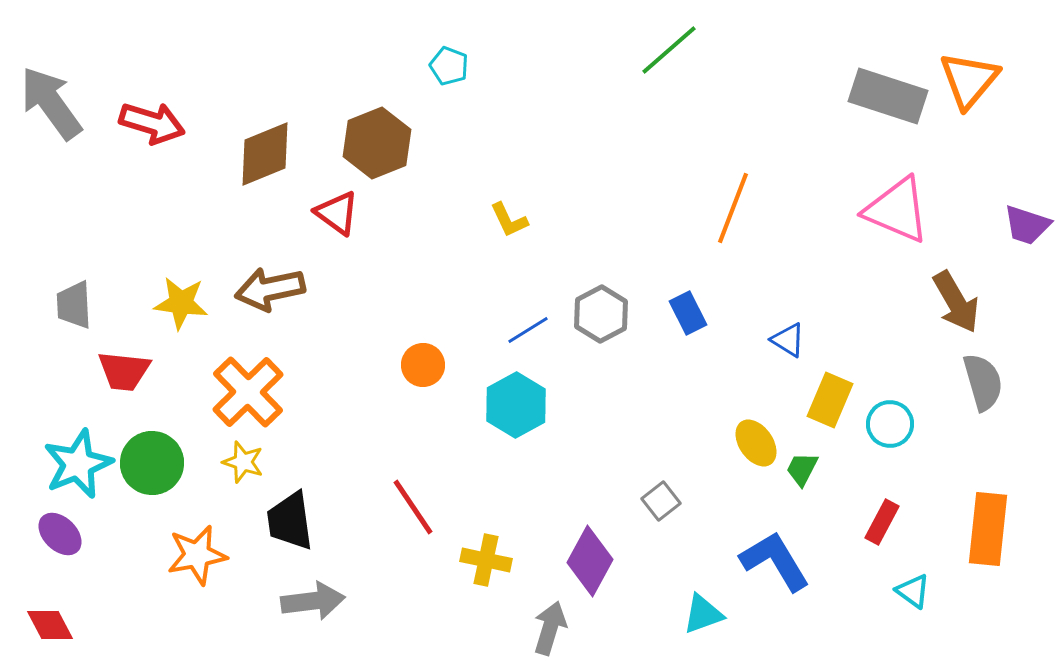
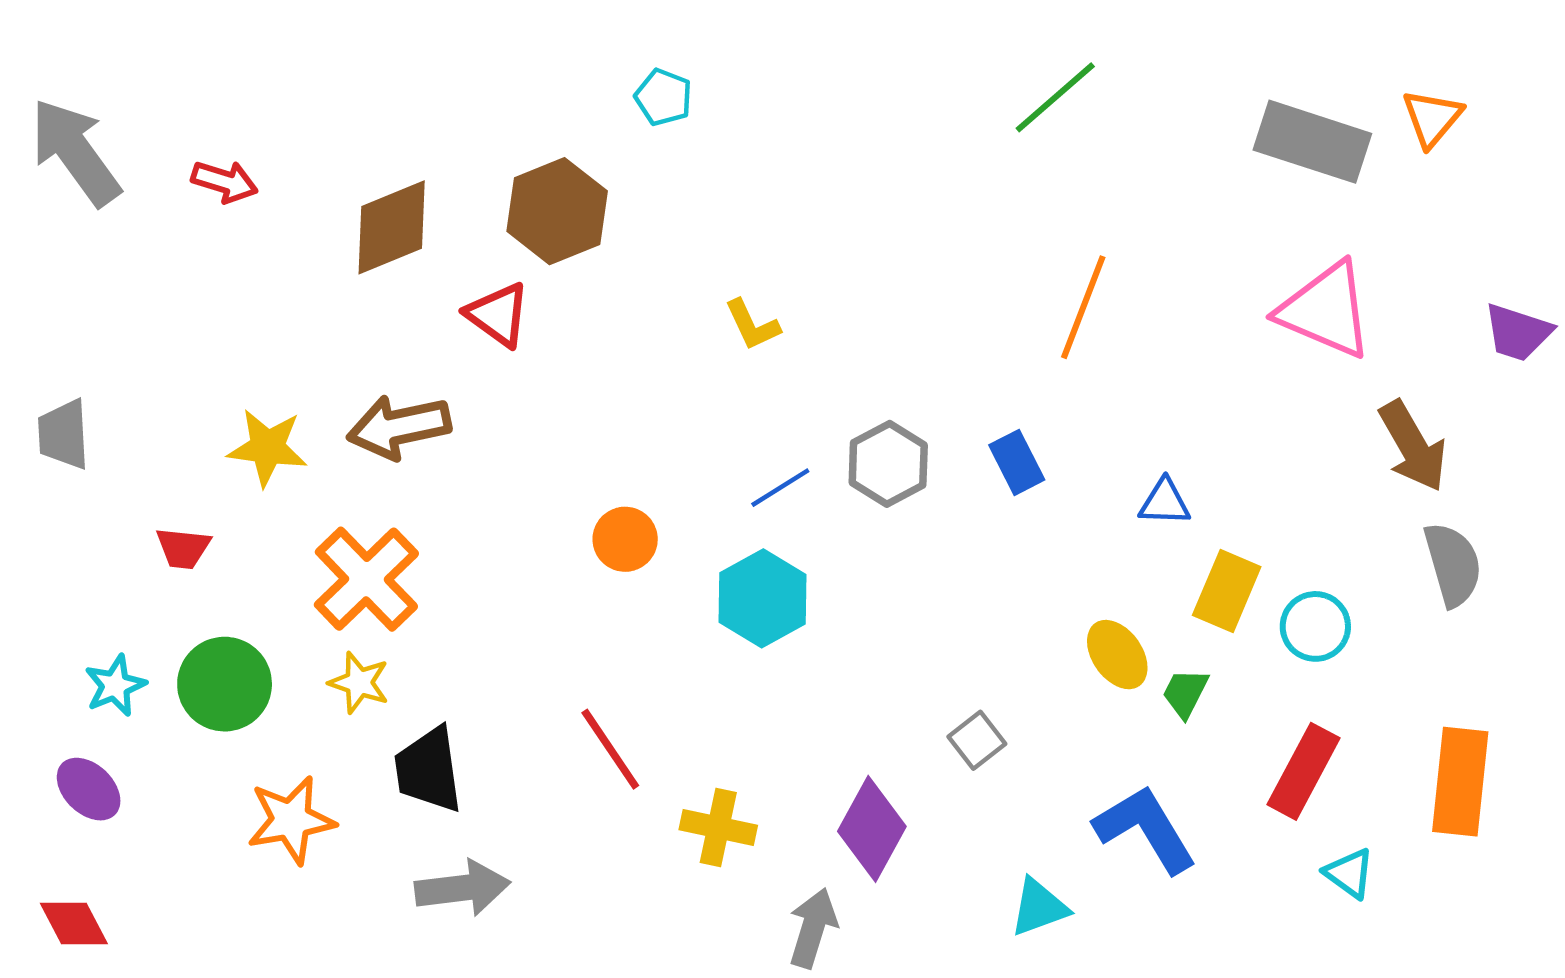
green line: (669, 50) -> (1055, 97), moved
orange triangle: (969, 80) -> (1432, 118), size x0.7
red arrow: (152, 123) -> (225, 182), size x0.7
gray trapezoid: (74, 305) -> (63, 434), moved
blue triangle: (788, 340) -> (1165, 502), turned -30
red trapezoid: (124, 371) -> (183, 548), size x0.7
cyan star: (78, 464) -> (115, 686), size x0.6
red rectangle: (882, 522) -> (1303, 771), size x1.4

